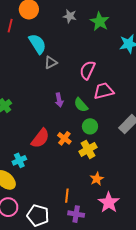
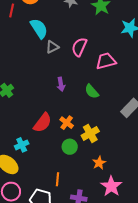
pink semicircle: (87, 70) -> (79, 47), moved
pink trapezoid: (104, 91) -> (106, 61), moved
green semicircle: (81, 105) -> (92, 91), moved
green circle: (90, 126) -> (70, 147), moved
orange line: (67, 196) -> (57, 179), moved

